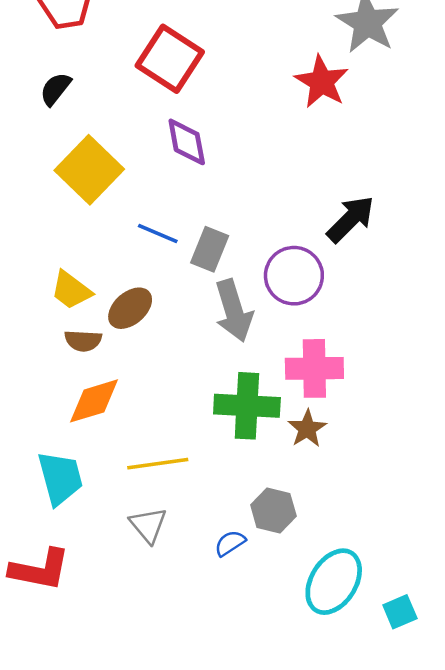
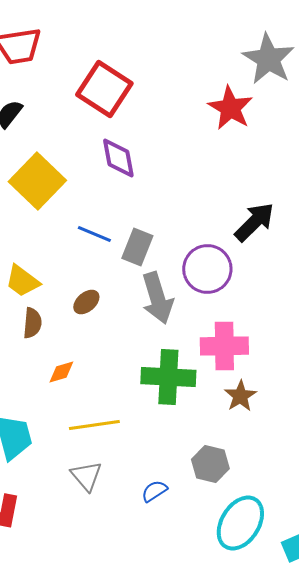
brown ellipse: (130, 308) -> (86, 302), moved, size x0.7
brown semicircle: (83, 341) -> (32, 323), turned -88
orange diamond: (94, 401) -> (61, 372), moved, size x0.6
brown star: (307, 429) -> (240, 396), moved
gray hexagon: (273, 511) -> (210, 464), moved

